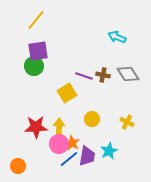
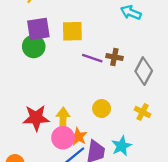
gray diamond: (128, 74) -> (144, 71), moved, turned 60
yellow square: (67, 93) -> (72, 31), moved, turned 30

